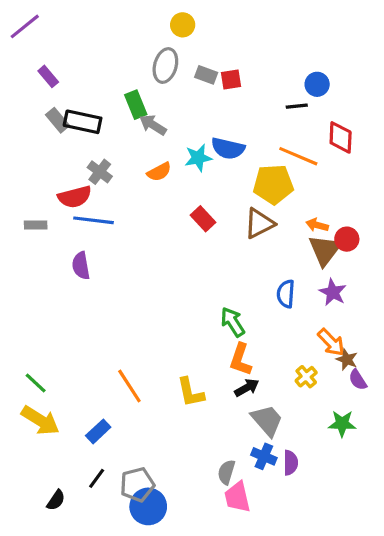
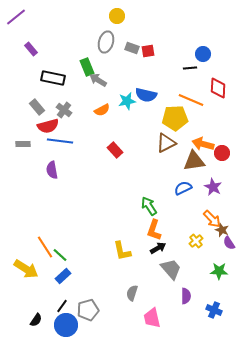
gray rectangle: (58, 120) -> (37, 107), moved
red rectangle: (203, 219) -> (115, 150), moved
orange arrow: (317, 225) -> (203, 144), size x1.5
brown triangle: (325, 250) -> (194, 161), moved, turned 45
blue semicircle: (286, 294) -> (183, 188), turned 60
green line: (36, 383) -> (60, 255), moved
orange line: (129, 386) -> (45, 247), moved
blue cross: (264, 456) -> (214, 310), moved
gray semicircle: (226, 472) -> (132, 293), moved
blue circle: (148, 506) -> (66, 325), moved

